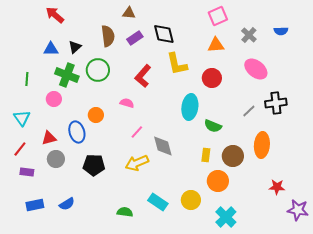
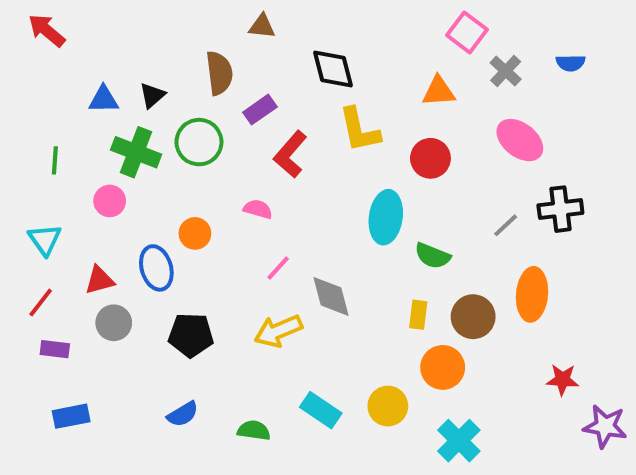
red arrow: (55, 15) -> (47, 30), moved
pink square: (218, 16) -> (467, 32), moved, turned -30
purple rectangle: (135, 38) -> (260, 110), moved
blue semicircle: (67, 204) -> (183, 414), moved

